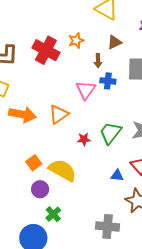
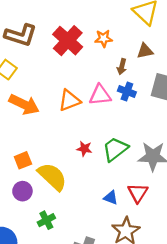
pink triangle: (86, 90) -> (100, 95), turned 35
orange triangle: (59, 114) -> (69, 100), moved
green cross: (53, 214) -> (46, 220), moved

